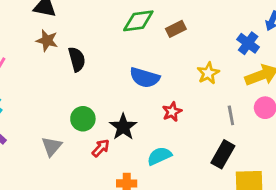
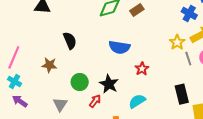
brown star: (47, 40) -> (49, 65), moved
yellow star: (208, 73) -> (177, 42), moved
gray line: (231, 115) -> (188, 59), moved
black rectangle: (223, 154) -> (182, 94), turned -36

